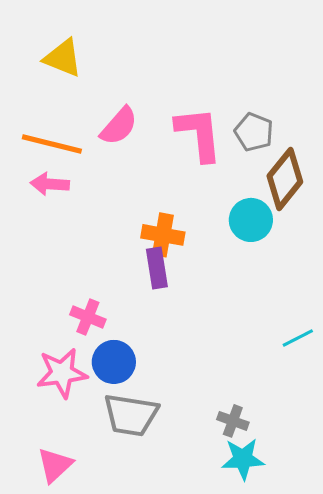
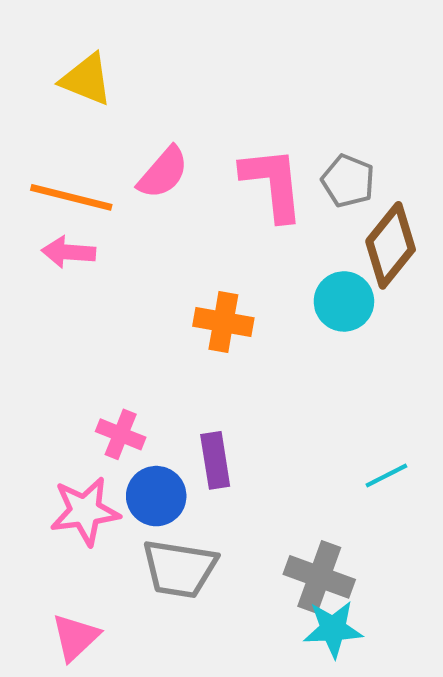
purple rectangle: (157, 268) -> (215, 460), moved
cyan line: (298, 338) -> (386, 475), moved
gray cross: (233, 421) -> (319, 577), size x1.6

